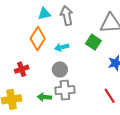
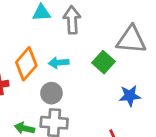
orange diamond: (38, 39) -> (26, 64), moved

